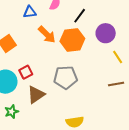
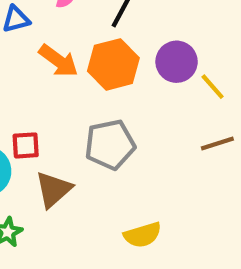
purple circle: (106, 33) -> (177, 62), moved
red square: (26, 72) -> (26, 145), turned 32

